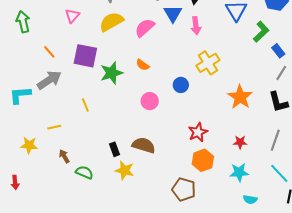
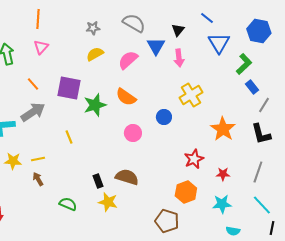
pink triangle: (72, 16) -> (41, 47), moved
yellow semicircle: (111, 22) -> (95, 54), size x0.7
blue rectangle: (278, 51) -> (252, 87), moved
orange semicircle: (143, 65) -> (126, 97), size x1.5
red star: (198, 132) -> (194, 159), moved
yellow star: (29, 145) -> (13, 161), moved
brown arrow: (64, 156) -> (38, 179), moved

